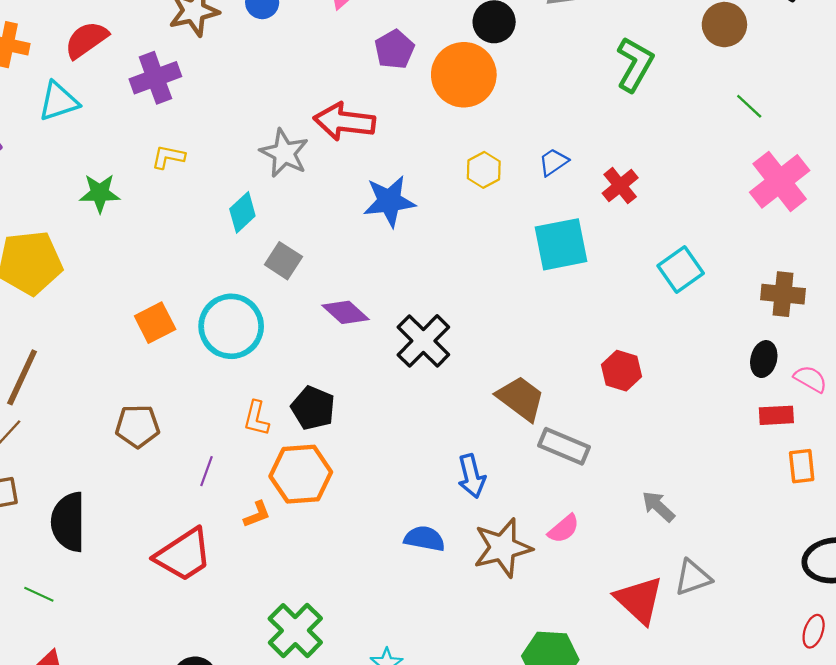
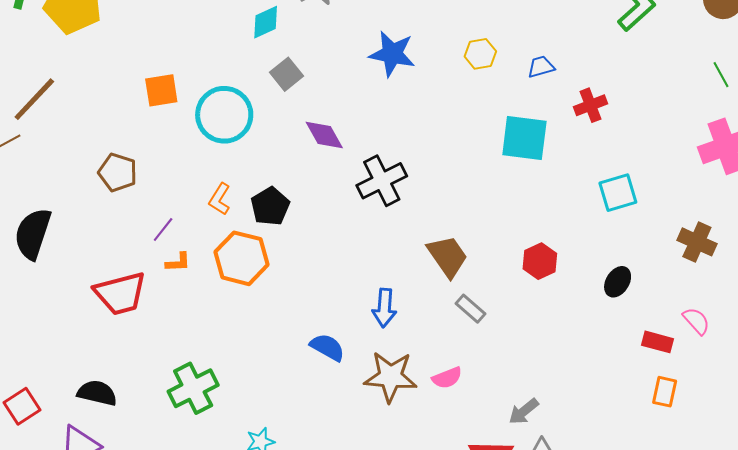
black ellipse: (764, 359) -> (618, 282), moved
gray rectangle: (564, 446) -> (470, 309), size x0.7
gray arrow: (658, 507) -> (524, 411), moved, turned -100
orange L-shape: (257, 514) -> (178, 262), moved

